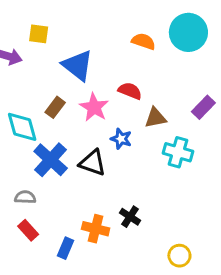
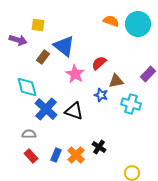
orange semicircle: (143, 41) -> (111, 21), moved
red semicircle: (130, 91) -> (99, 63), turned -63
brown rectangle: (55, 107) -> (43, 57), moved
blue star: (121, 139) -> (101, 95), moved
orange cross: (96, 229) -> (76, 155), turned 30
blue rectangle: (66, 248) -> (56, 155), moved

